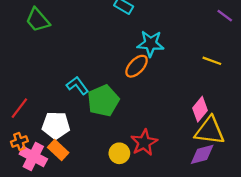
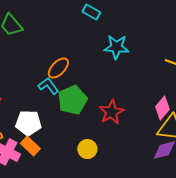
orange ellipse: (137, 66) -> (58, 68), moved
red star: (144, 143) -> (111, 112), moved

